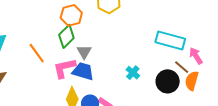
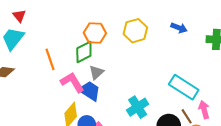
pink L-shape: (64, 68) -> (72, 82), turned 55
cyan cross: (133, 73) -> (138, 107), size x1.5

